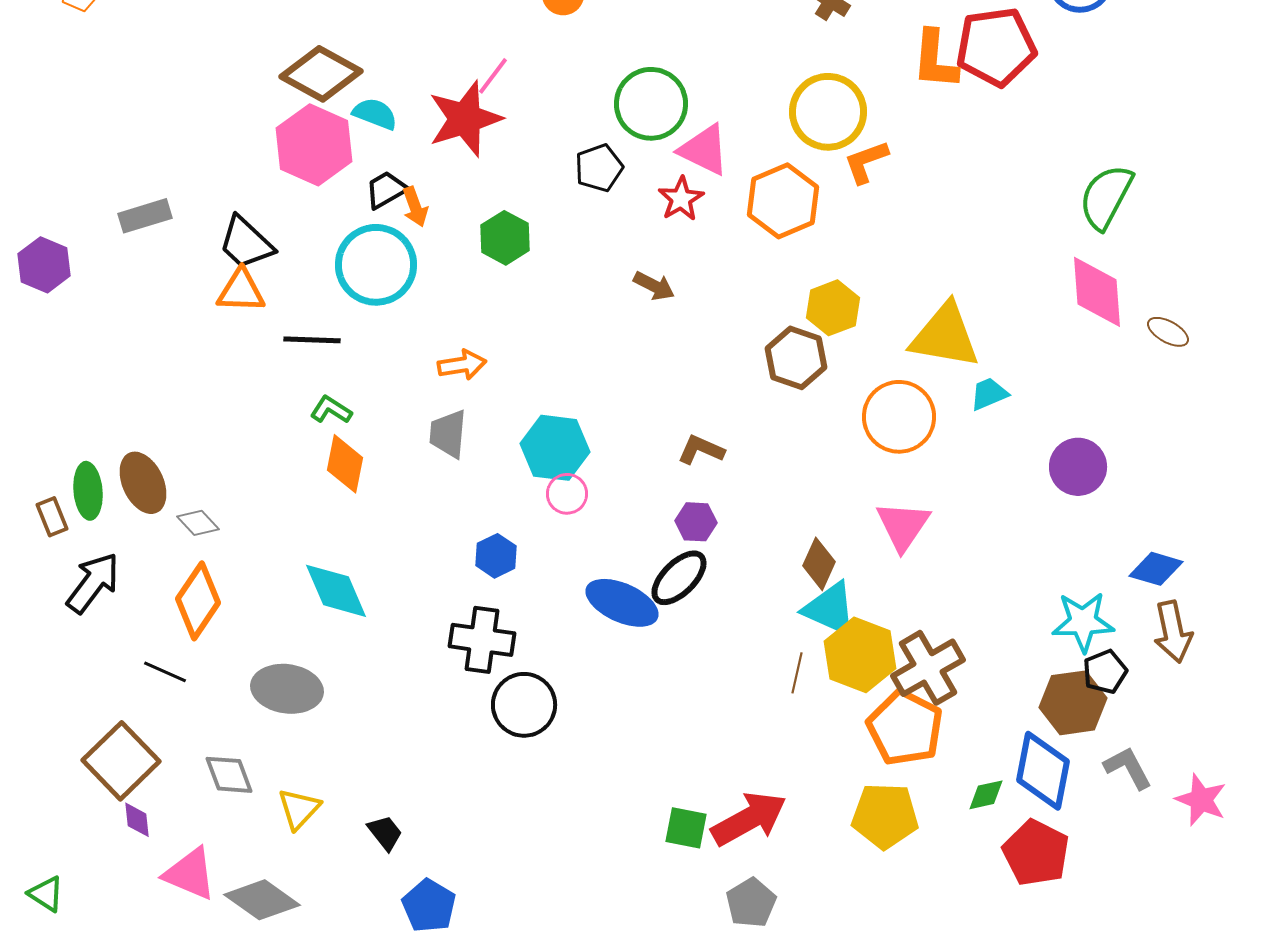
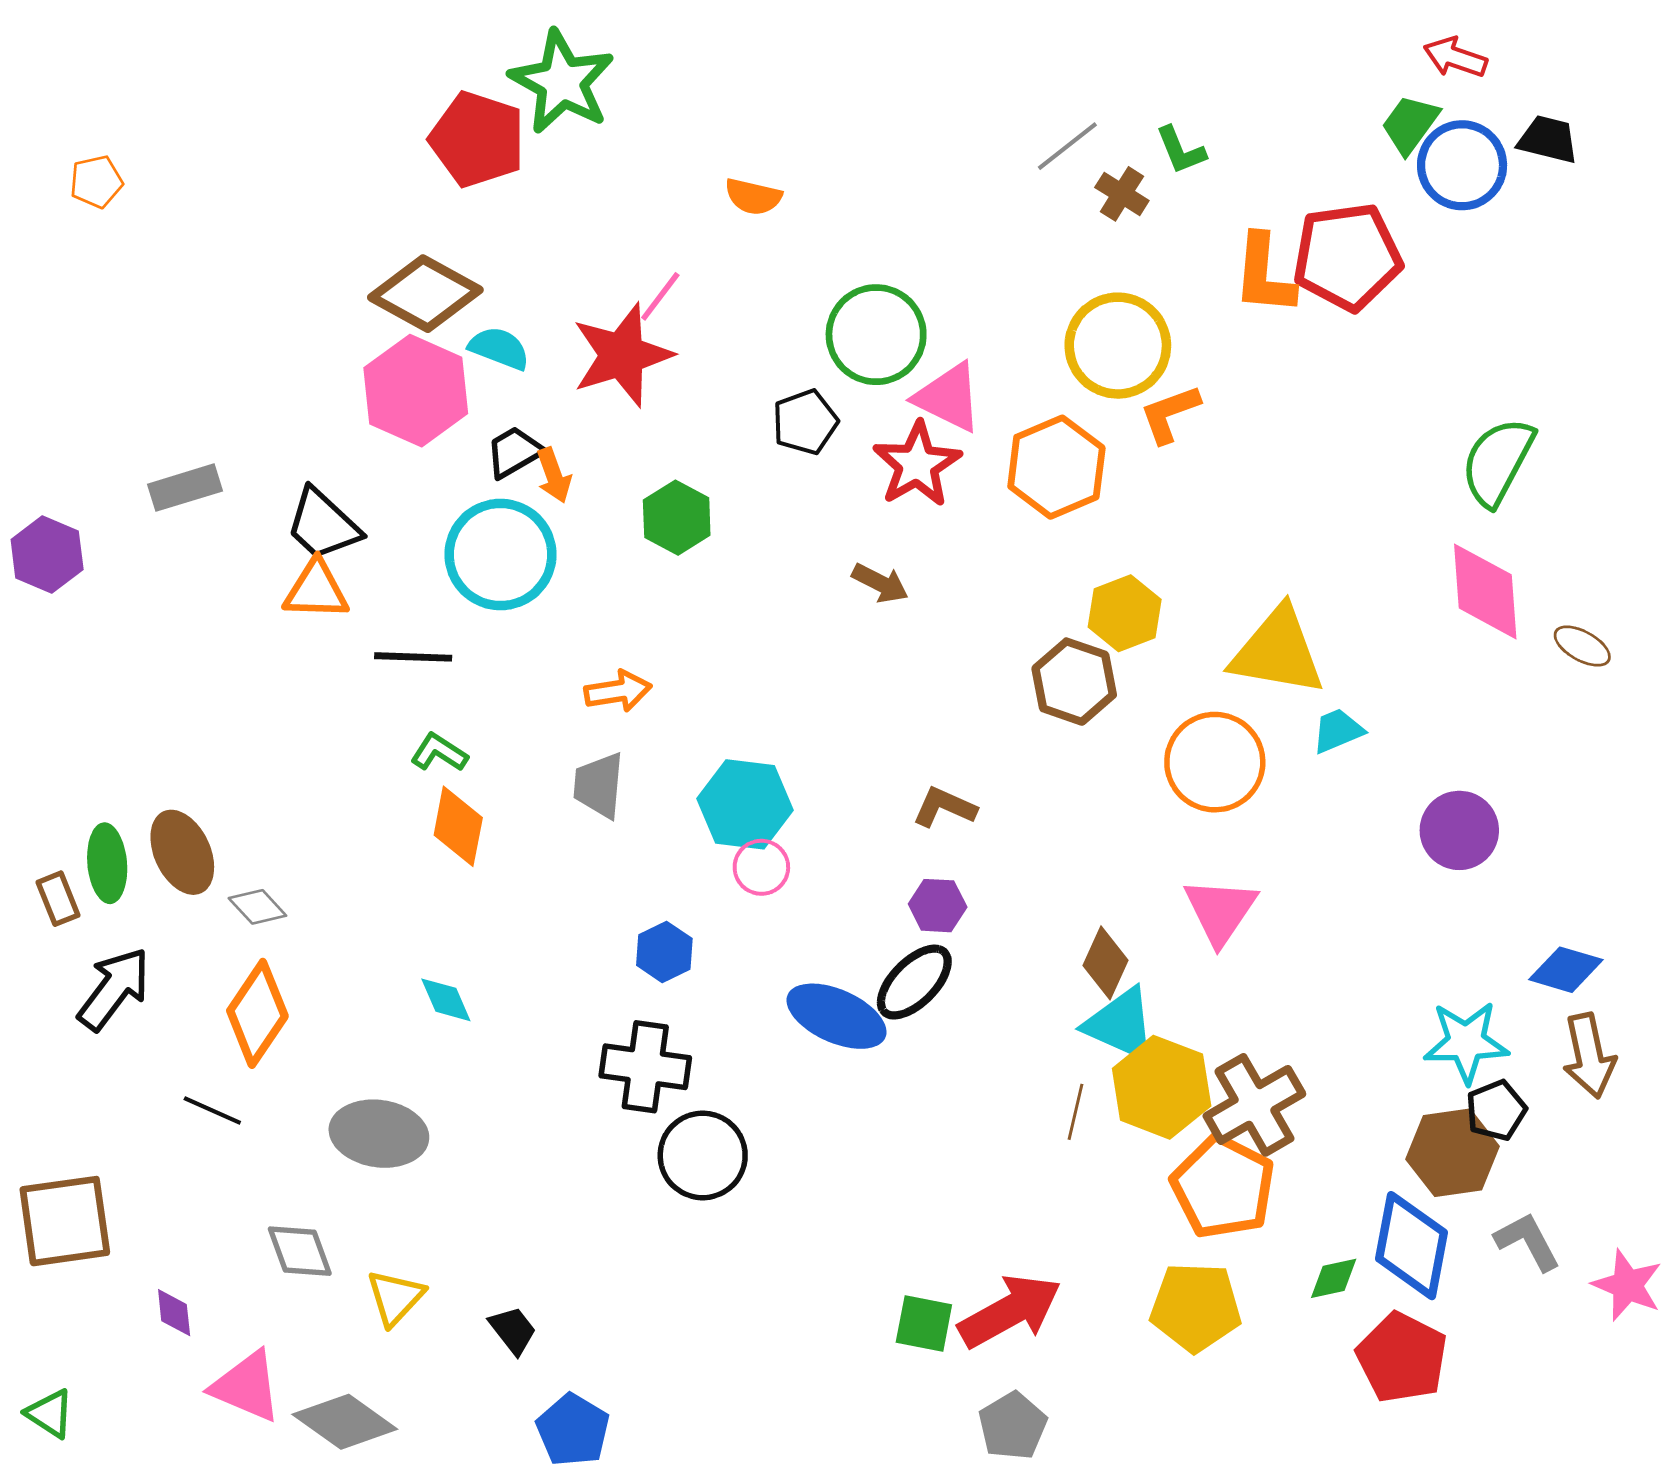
red star: (681, 199) -> (917, 464), size x1.4
cyan diamond: (336, 591) -> (446, 1000), size x0.6
brown square: (121, 761) -> (65, 1221), moved, turned 36

